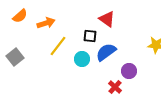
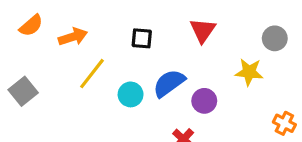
red triangle: (107, 19) -> (203, 30), moved, turned 30
black square: (90, 36) -> (142, 38), moved
purple circle: (129, 71) -> (204, 101), moved

